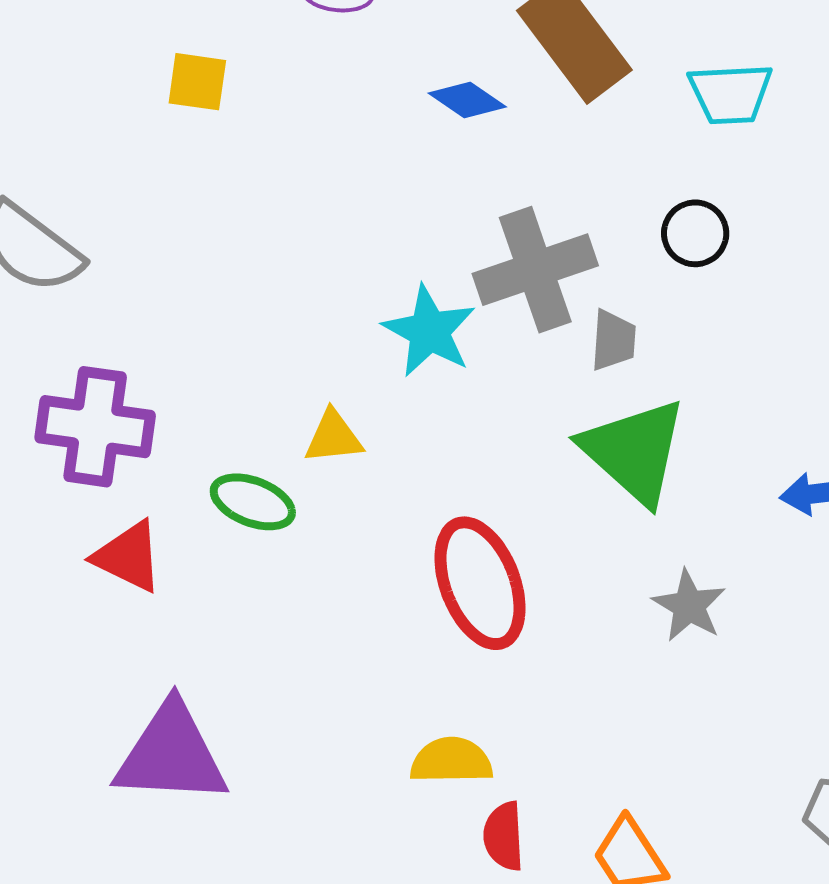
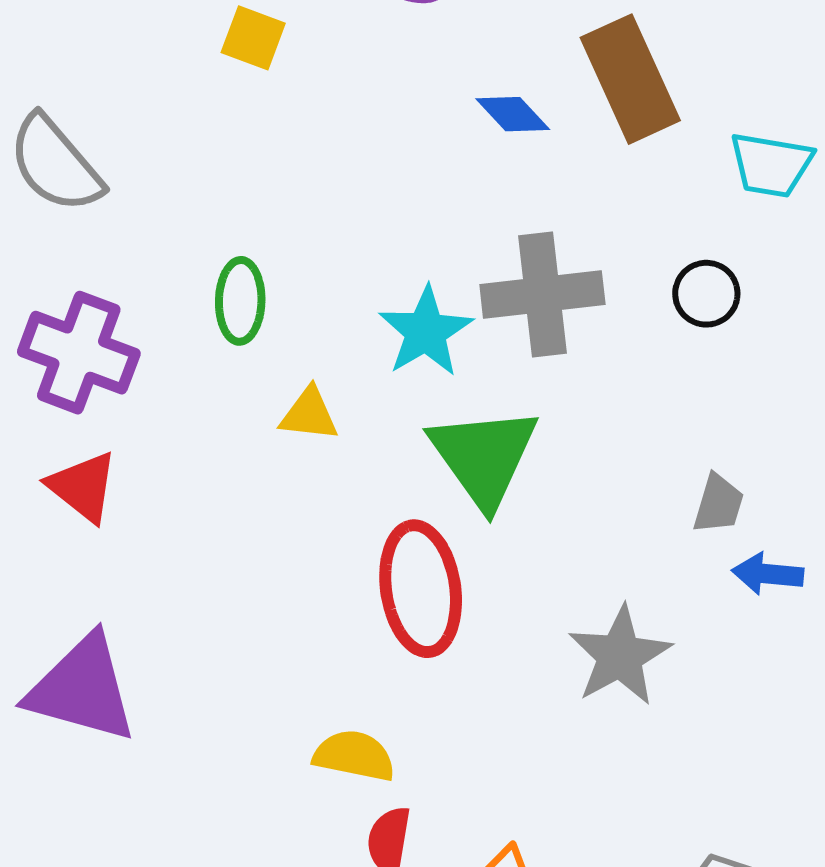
gray trapezoid: (613, 340) -> (718, 504), moved
green triangle: (634, 451) -> (484, 457), moved
green ellipse: (253, 502) -> (240, 301), moved, turned 58
gray star: (689, 606) -> (620, 656), size x1.4

